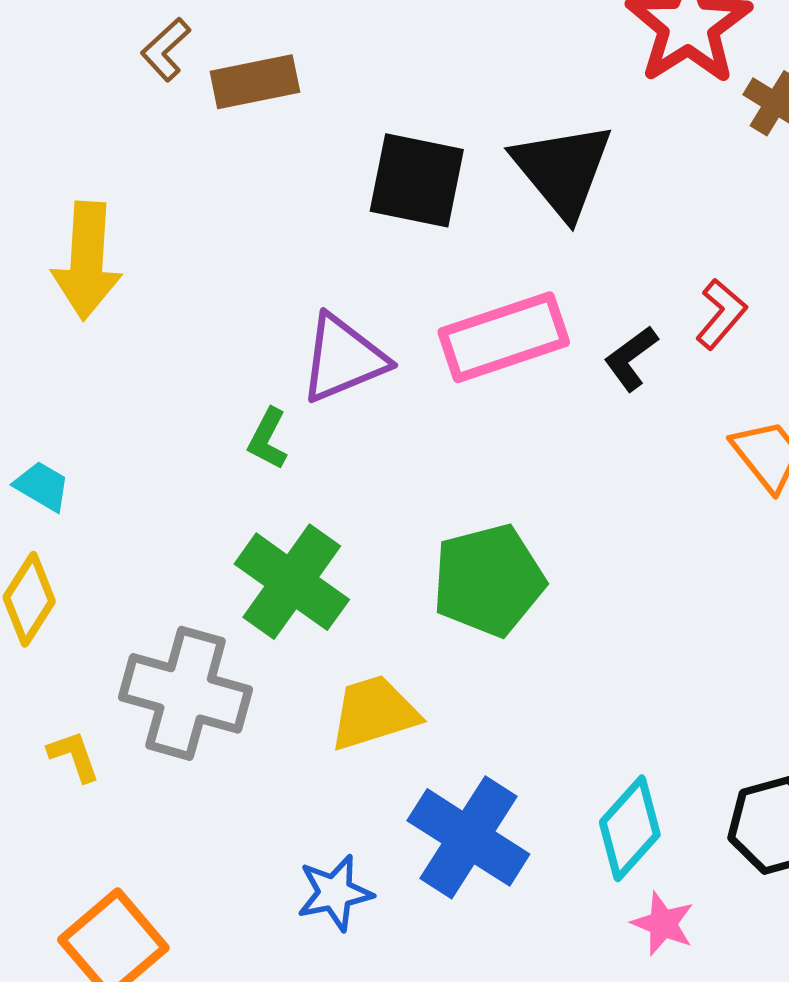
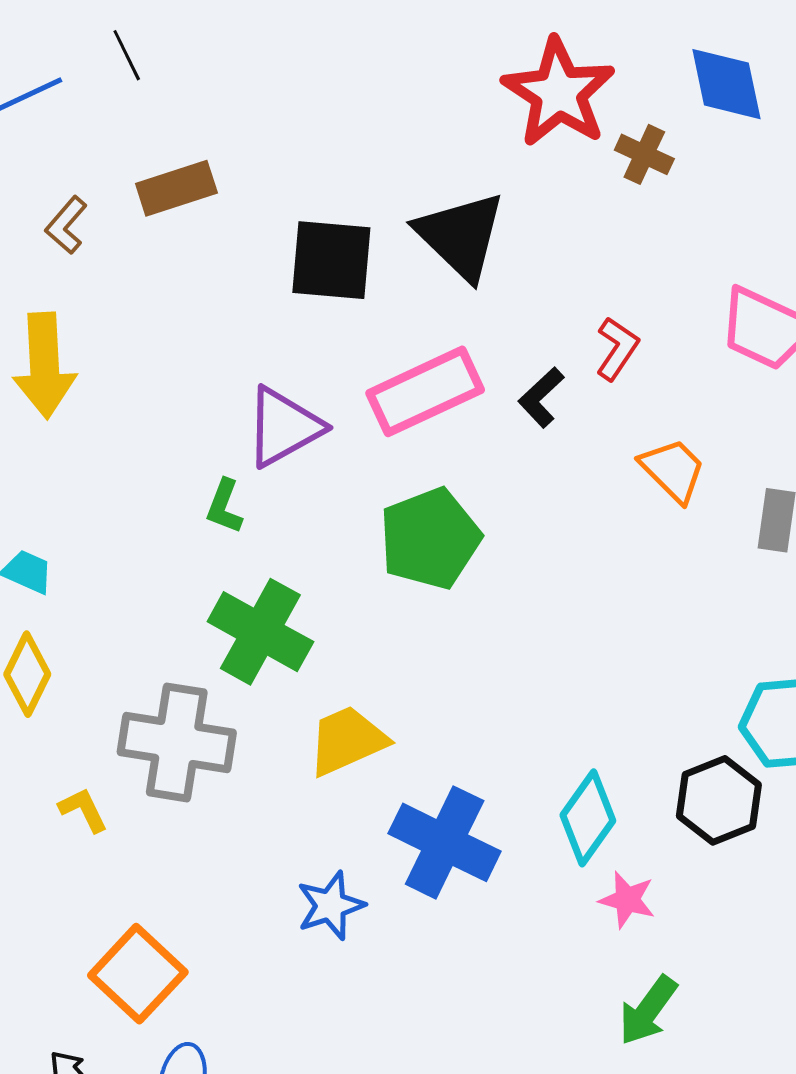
brown L-shape: (166, 49) -> (66, 225), moved
green pentagon: (489, 580) -> (430, 539), moved

